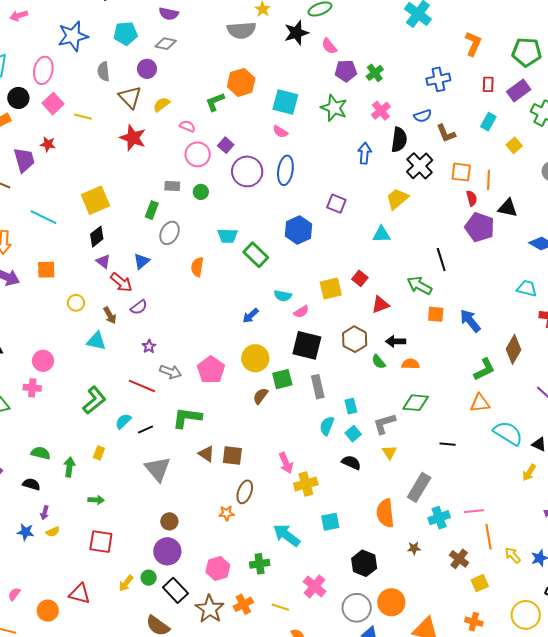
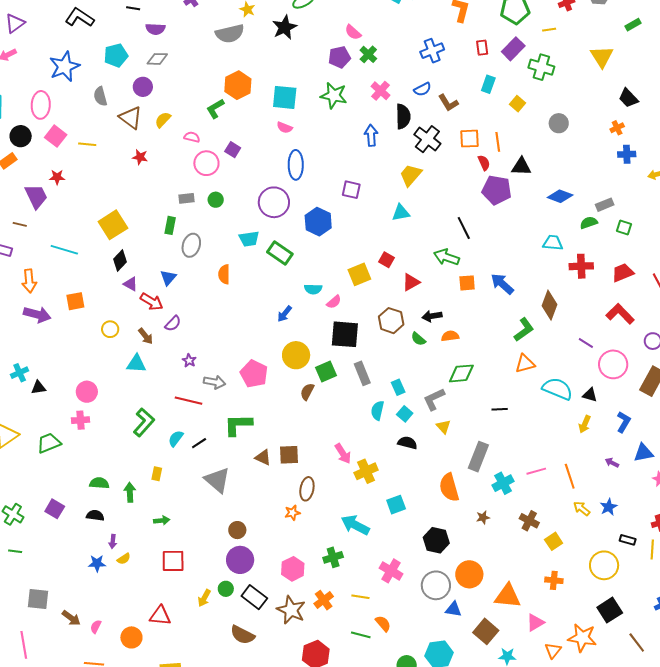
pink semicircle: (329, 46) -> (353, 32), moved
red star: (133, 138) -> (140, 157), size x0.6
purple circle: (247, 171) -> (274, 202), moved
orange line: (488, 537) -> (570, 476), moved

